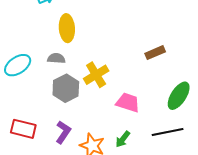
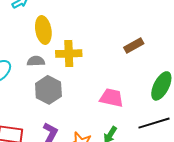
yellow cross: (96, 75) -> (69, 54), moved, turned 35

